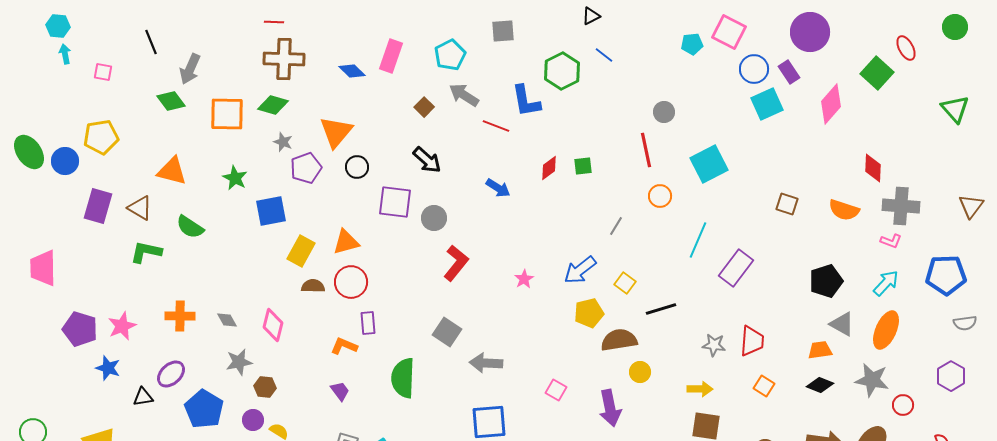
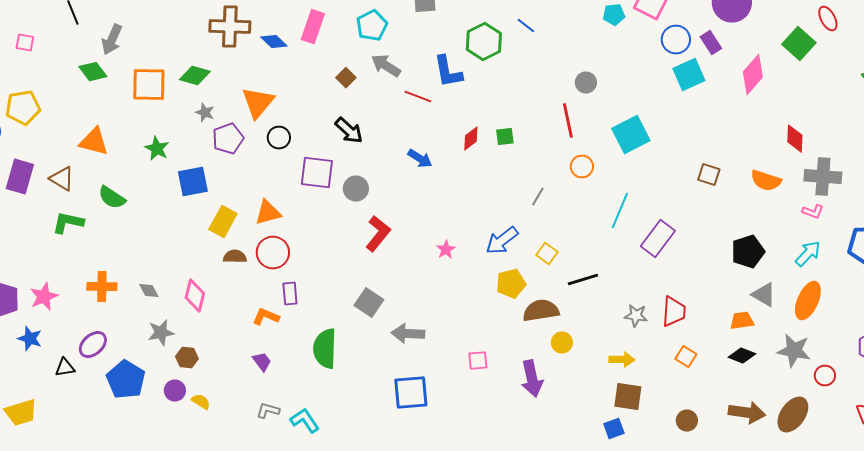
brown cross: (284, 59) -> (230, 27), moved
pink square: (556, 390) -> (478, 361), turned -35

